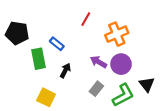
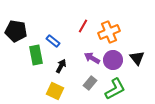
red line: (86, 19) -> (83, 26), moved
black triangle: (147, 84) -> (137, 58), moved
yellow square: (46, 97) -> (55, 91), moved

